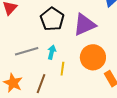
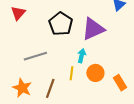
cyan arrow: (52, 52) -> (82, 56), moved
orange circle: (93, 57) -> (95, 73), moved, size x0.7

